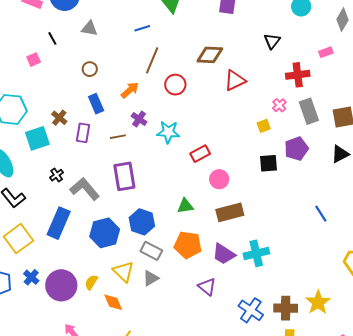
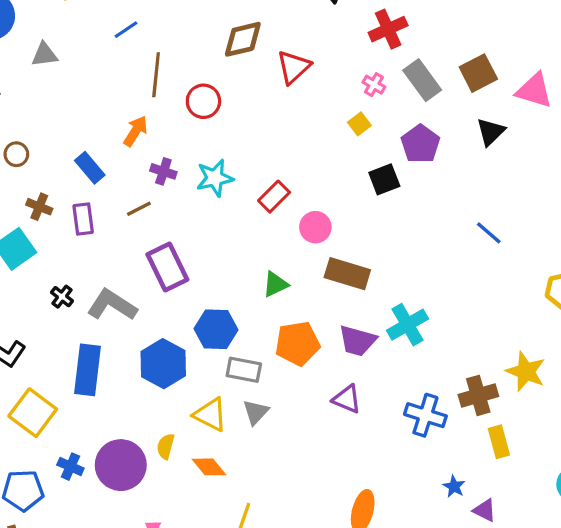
brown circle: (90, 69) -> (16, 154), moved
brown rectangle: (230, 212) -> (347, 274), turned 48

